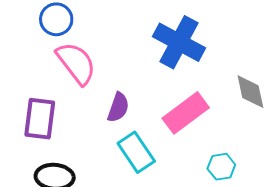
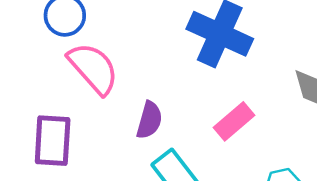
pink rectangle: (186, 113) -> (234, 121), size x0.7

